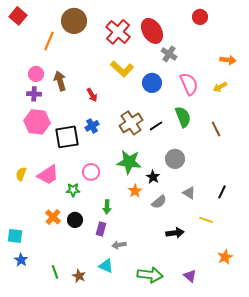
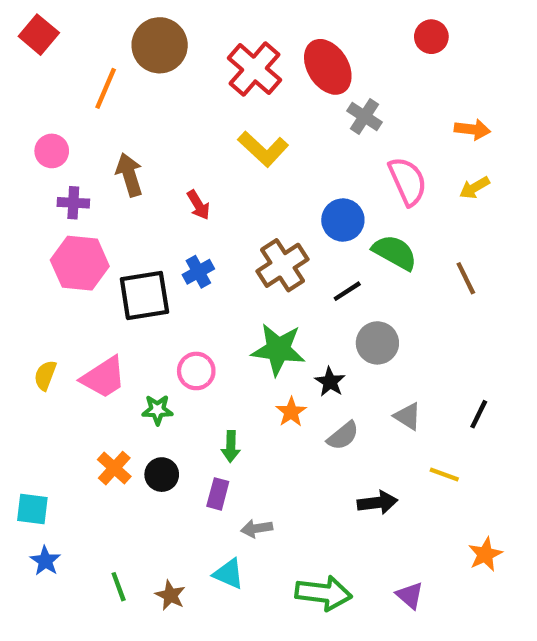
orange arrow: (228, 60) -> (472, 129), moved
pink circle: (36, 74) -> (52, 151), moved
blue circle: (152, 83) -> (343, 220), moved
green semicircle: (183, 117) -> (395, 252), turned -40
black line: (156, 126) -> (347, 291), moved

